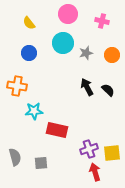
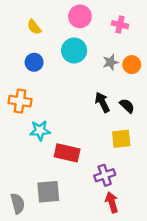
gray star: (86, 53) -> (111, 62), moved
yellow square: (112, 153) -> (121, 139), moved
gray semicircle: (15, 157) -> (18, 203), moved
gray square: (41, 163) -> (48, 192), size x1.5

